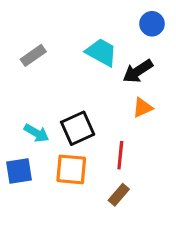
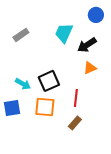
cyan trapezoid: (101, 52) -> (64, 33), turned -95

